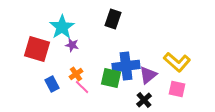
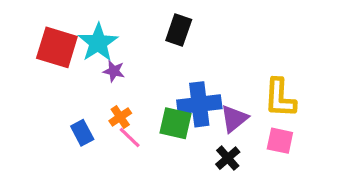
red square: (37, 49) -> (57, 47), moved
yellow L-shape: (177, 62) -> (280, 98), turned 52

